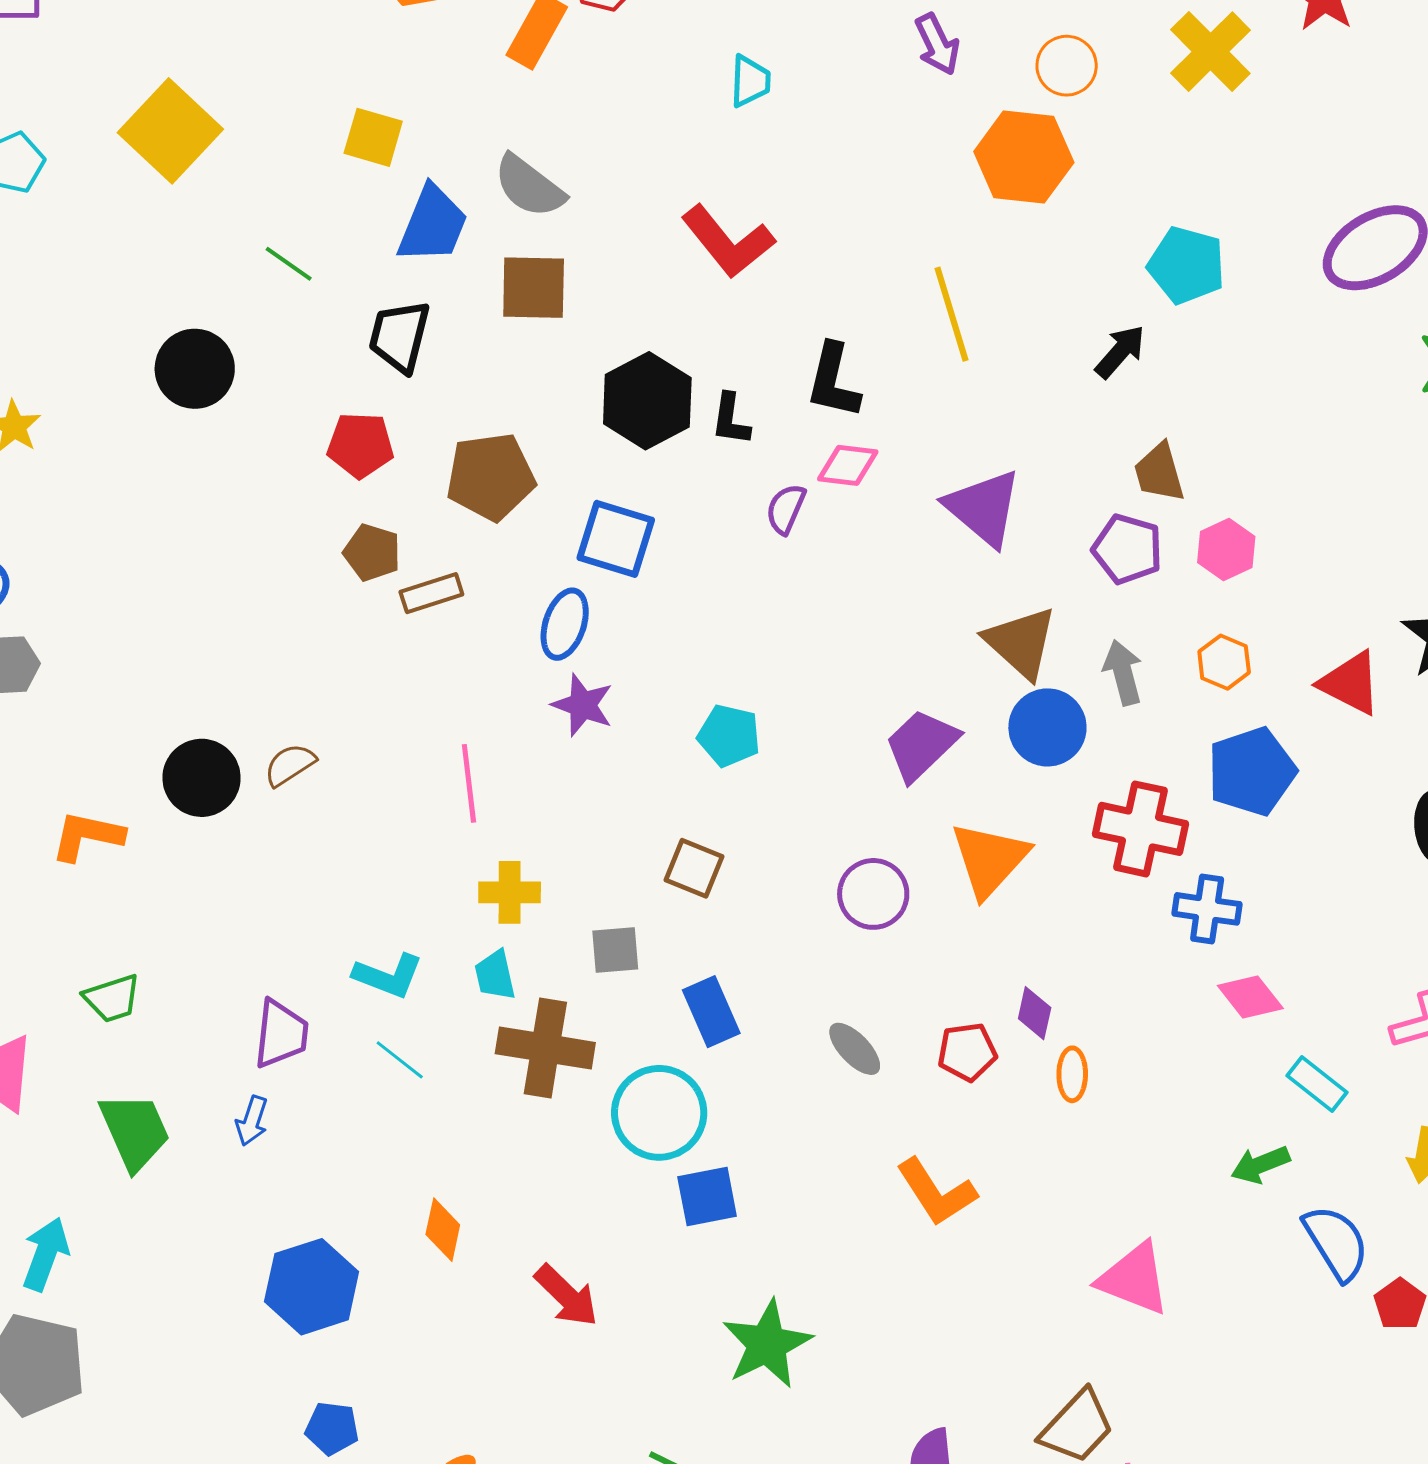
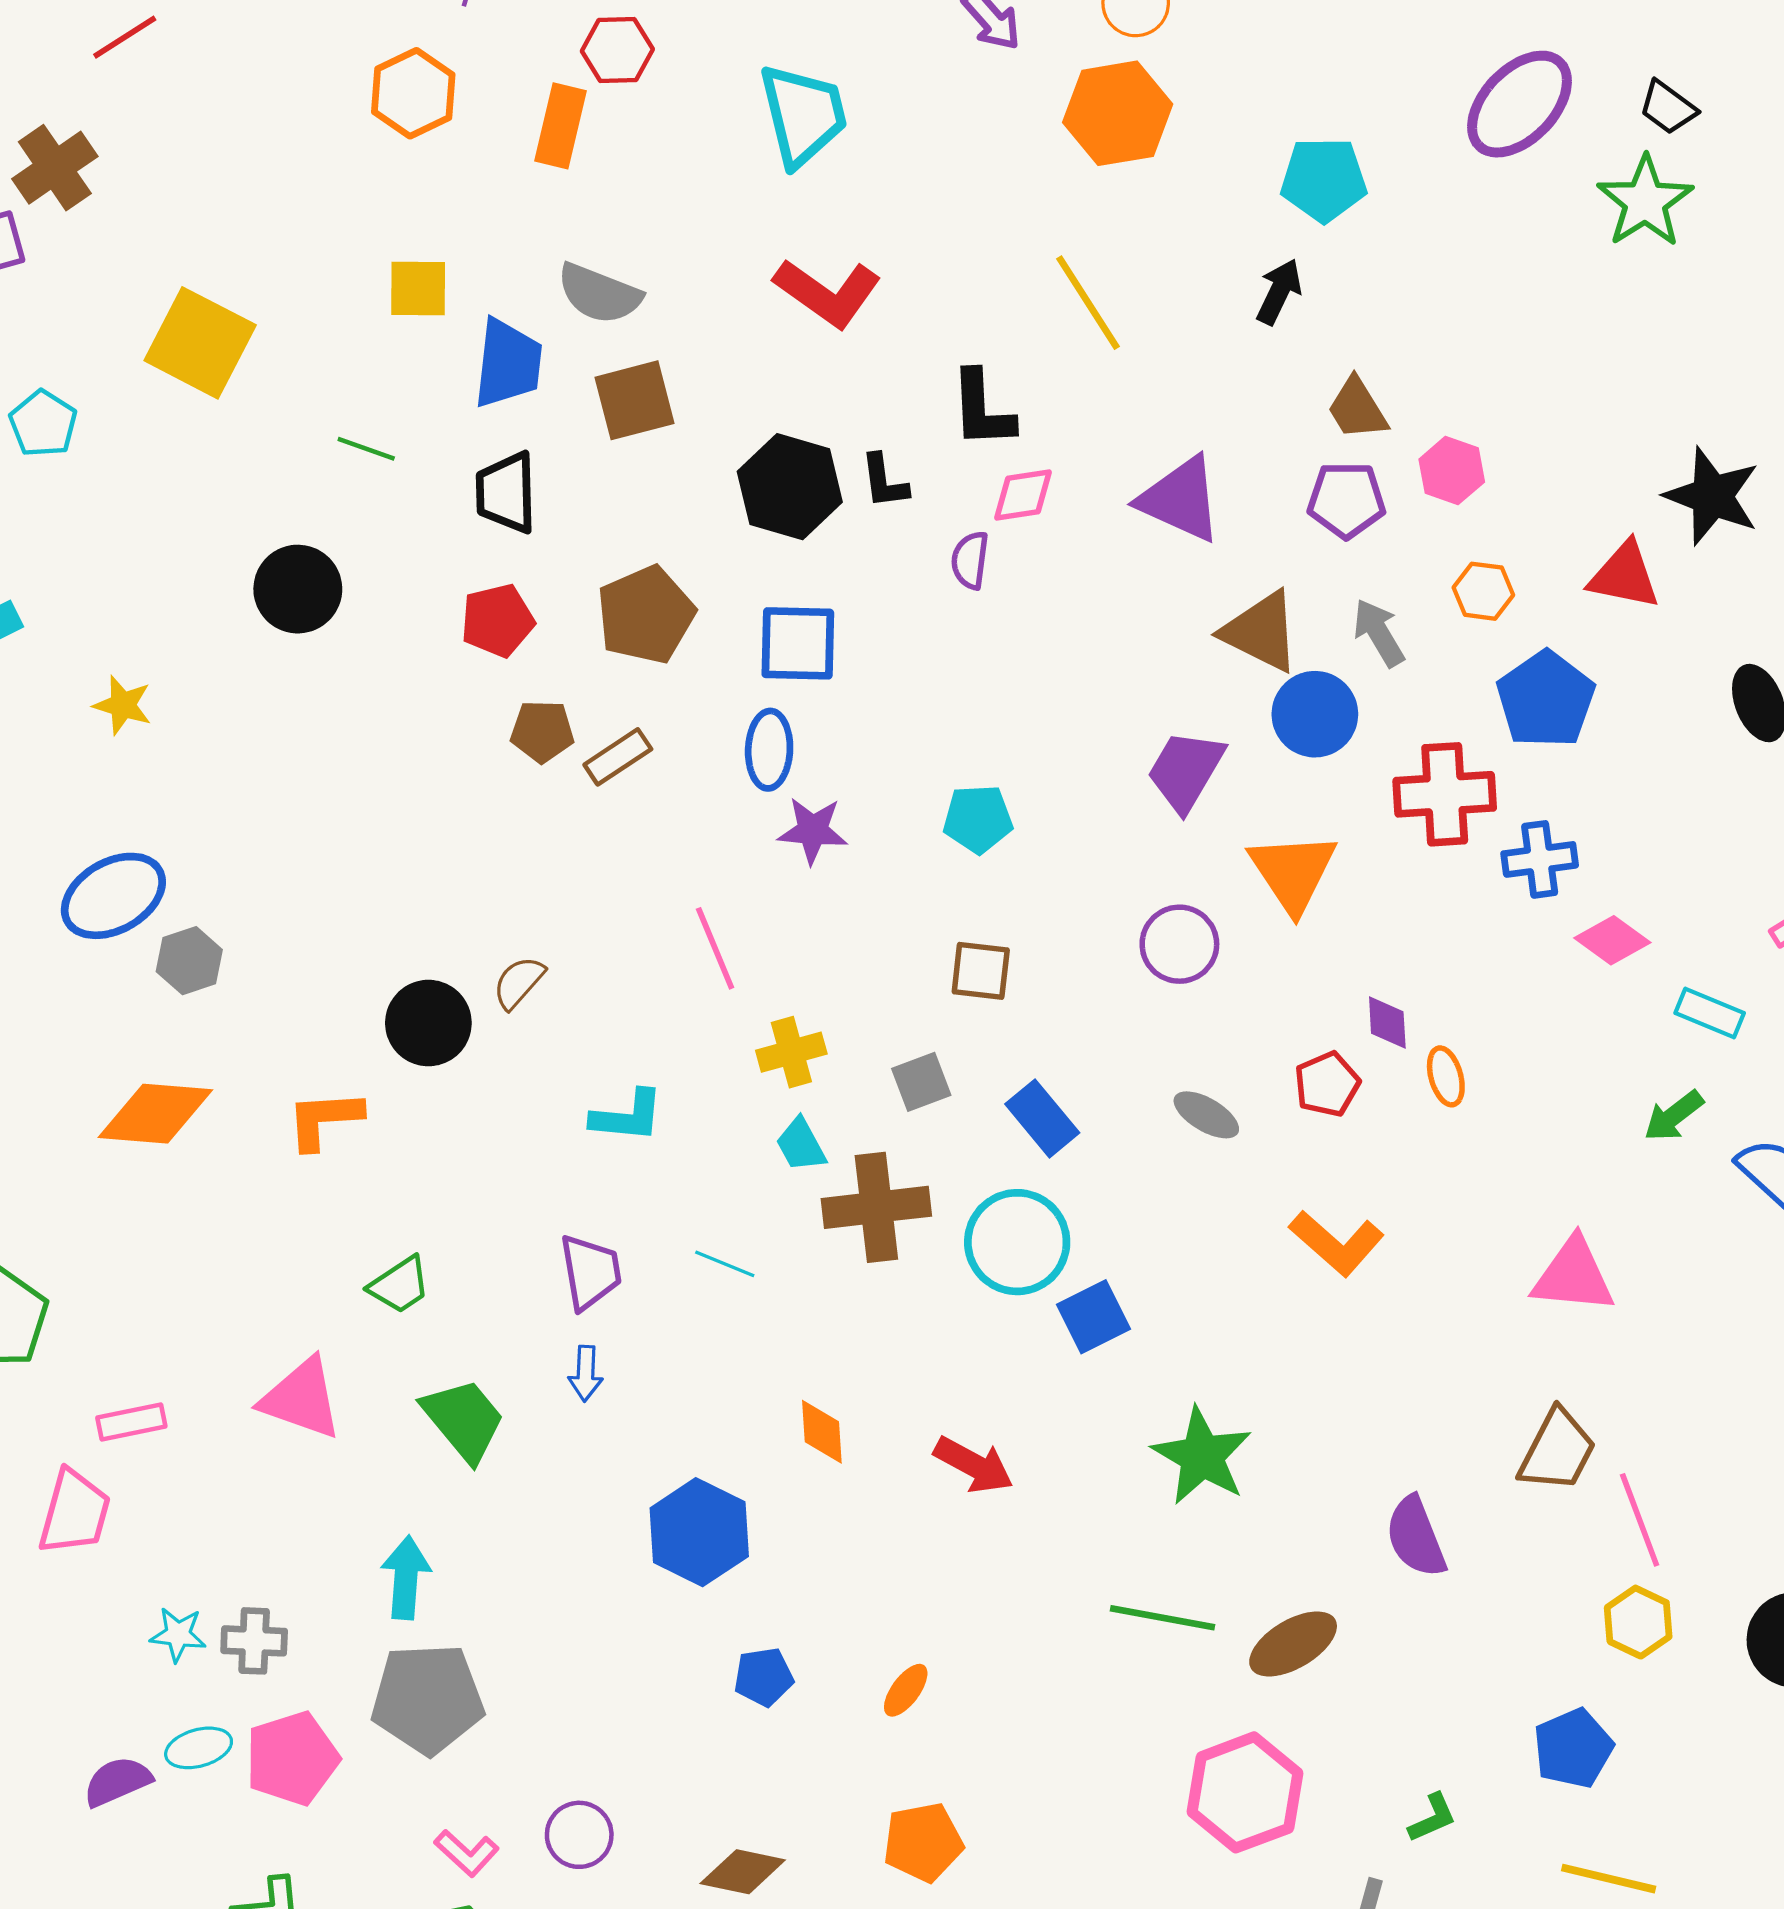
cyan trapezoid: (750, 81) -> (803, 115), size x1.8
cyan L-shape: (388, 976) -> (627, 1116), moved

